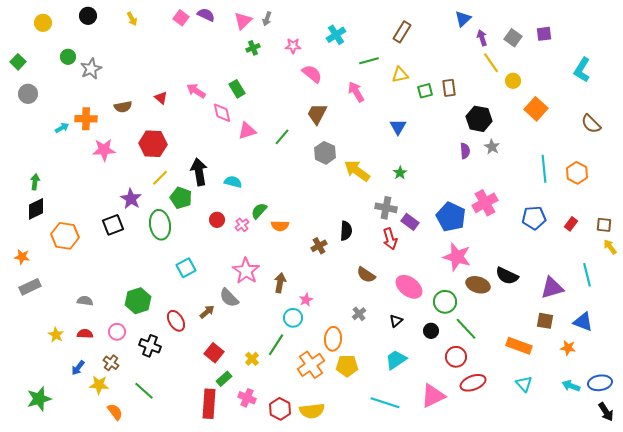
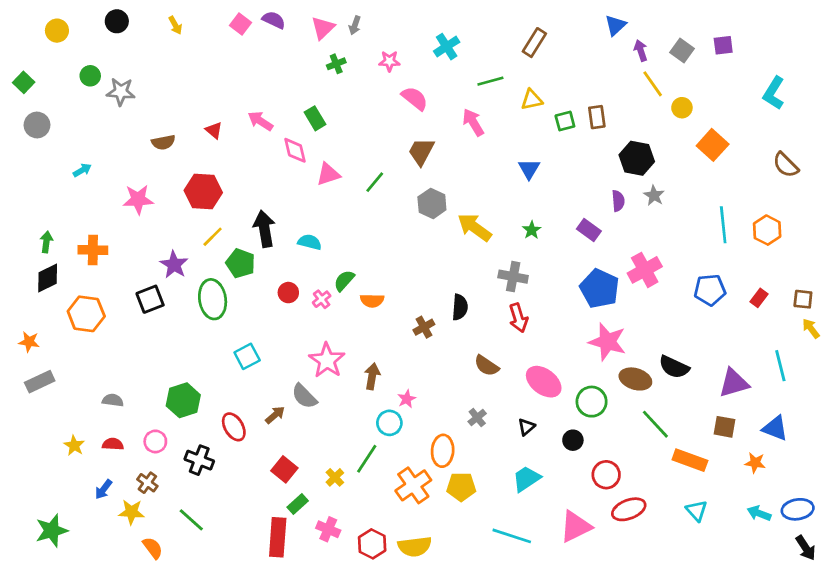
gray star: (91, 69) -> (121, 92), turned 30
orange cross: (86, 119) -> (93, 250), moved
purple rectangle: (410, 222) -> (589, 230), moved
green line: (466, 329) -> (655, 424), moved

